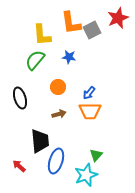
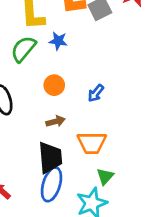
blue star: (69, 57) -> (58, 41), moved
orange trapezoid: (90, 111) -> (92, 143), moved
black trapezoid: (40, 141) -> (50, 158), moved

